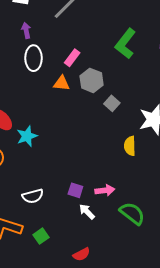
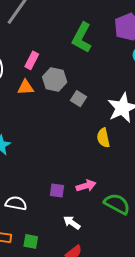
white semicircle: (33, 196) -> (16, 203), turned -145
white arrow: (87, 212) -> (72, 223), moved
green square: (41, 236) -> (31, 241), turned -35

